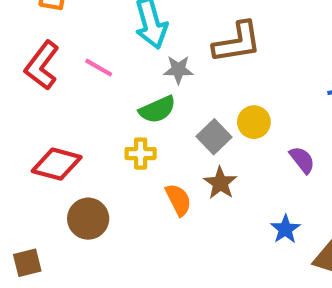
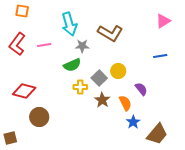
brown L-shape: (237, 42) -> (110, 33), turned 40
pink line: (99, 68) -> (44, 45), turned -40
yellow cross: (141, 154) -> (80, 87), moved
orange semicircle: (178, 200) -> (125, 103), moved

